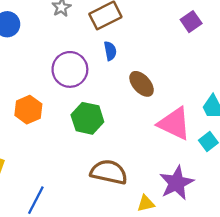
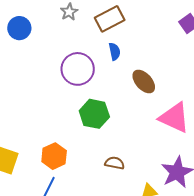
orange hexagon: (28, 110) -> (54, 156), moved
brown semicircle: (109, 172) -> (115, 163), size x0.6

